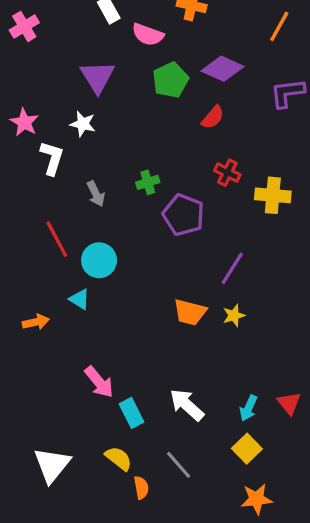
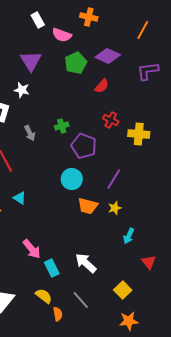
cyan circle: (99, 260) -> (72, 179), moved
cyan arrow: (248, 408) -> (129, 236), moved

